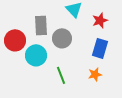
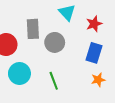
cyan circle: (36, 55) -> (19, 73), moved
orange star: (95, 74) -> (98, 80), moved

